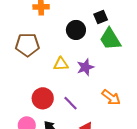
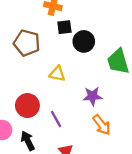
black square: (101, 17) -> (64, 27), moved
purple star: (85, 67) -> (92, 96), moved

